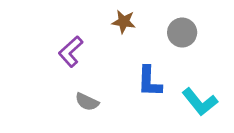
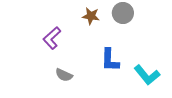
gray circle: (182, 33) -> (123, 13), moved

